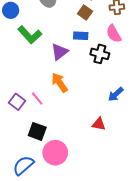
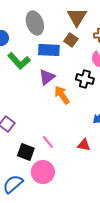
blue rectangle: (81, 36) -> (49, 50), moved, size x1.5
orange arrow: (59, 83) -> (62, 95), moved
pink line: (37, 98) -> (48, 142), moved

